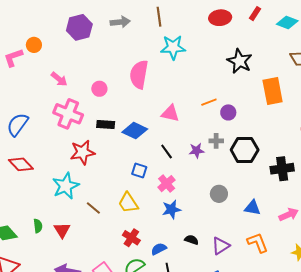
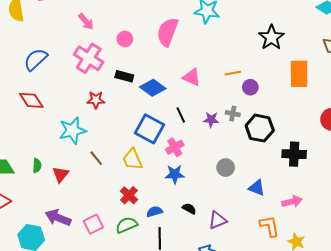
red star: (83, 152) -> (96, 100), size x0.7
blue square: (139, 170) -> (149, 129), size x1.8
orange L-shape: (258, 243) -> (270, 226), moved

